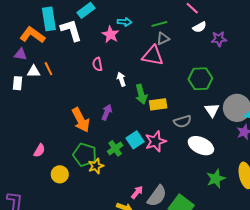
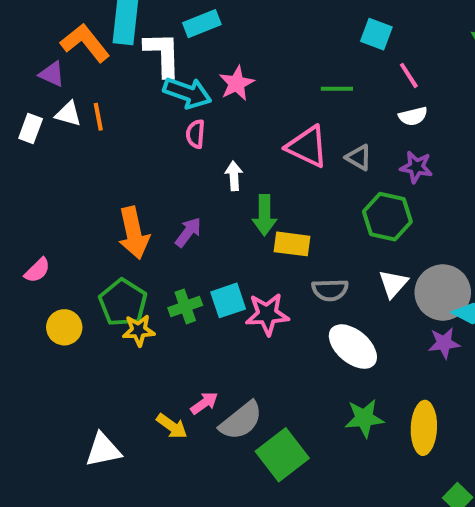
cyan arrow: (125, 22) -> (187, 93), moved, size x1.6
gray triangle: (163, 39) -> (359, 157), moved, turned 40
purple star: (219, 39) -> (416, 167), moved

